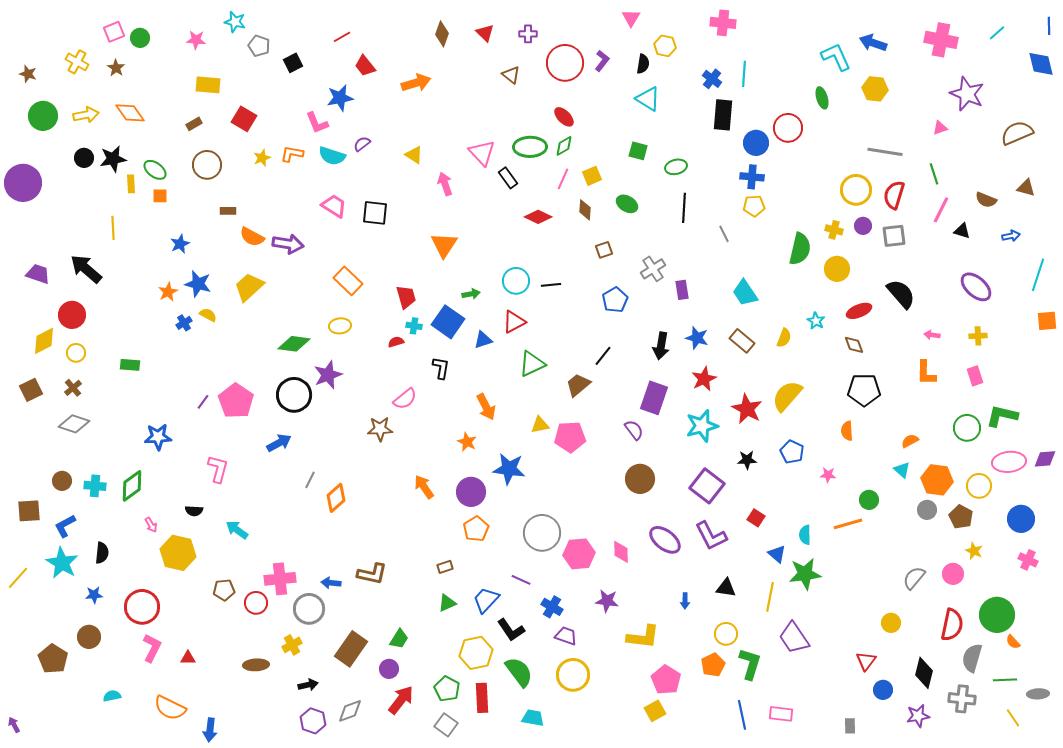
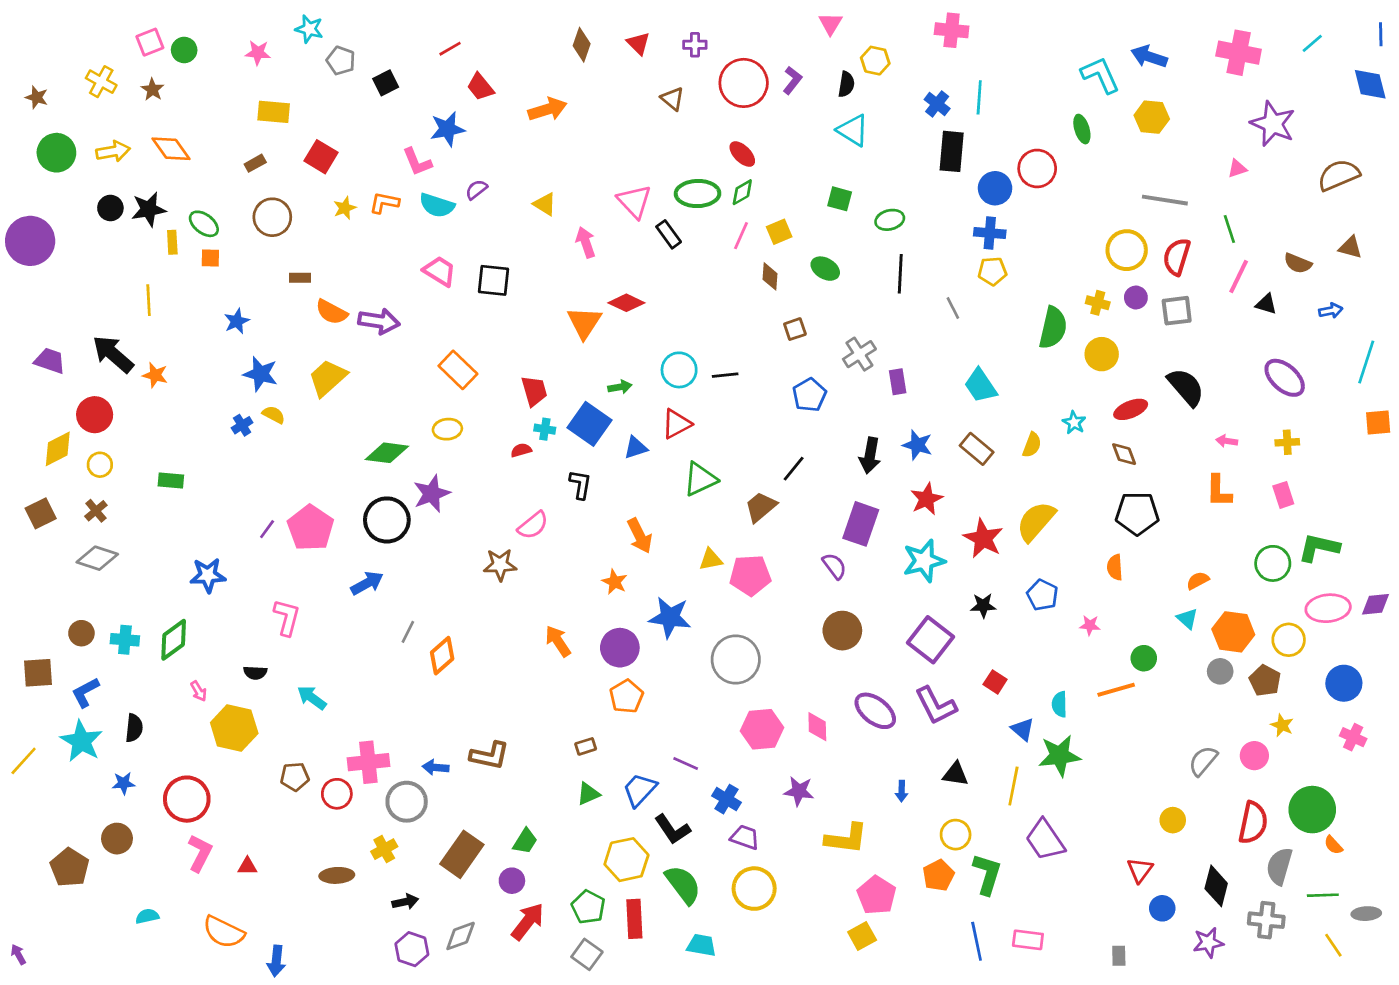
red diamond: (538, 217) -> (626, 303), moved
orange star: (168, 292) -> (155, 375), moved, turned -30
gray circle: (542, 533) -> (736, 660), moved

